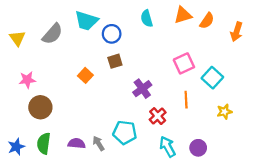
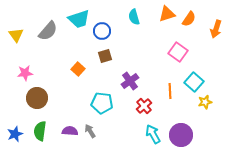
cyan trapezoid: (86, 21) -> (79, 19), turned -35
pink square: (184, 63) -> (178, 52), moved, turned -30
cyan square: (212, 78) -> (194, 82), moved
cyan pentagon: (125, 132) -> (102, 103), moved
purple circle: (198, 148) -> (181, 135), size x1.5

